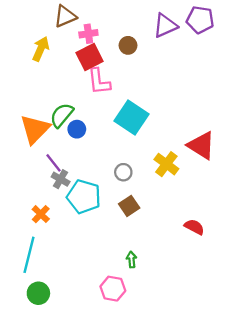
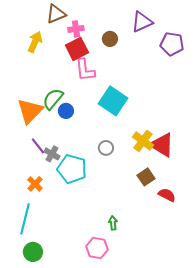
purple pentagon: (200, 20) -> (172, 44), moved
red triangle: (201, 145) -> (162, 145), moved
purple line: (54, 163) -> (38, 146), moved
brown square: (129, 206) -> (146, 177), moved

